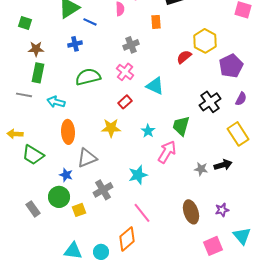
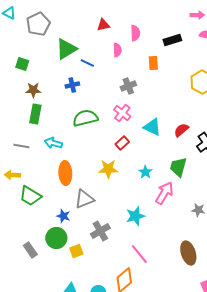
red semicircle: (184, 57) -> (181, 130), moved
gray line: (24, 95) -> (21, 146), moved

